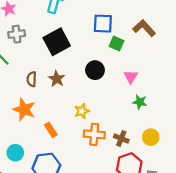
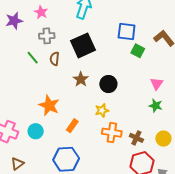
black circle: (95, 70) -> (108, 84), moved
pink triangle: (131, 77) -> (157, 84), moved
brown semicircle: (32, 79) -> (55, 59), moved
orange rectangle: (51, 130) -> (72, 126), turned 64
cyan circle: (15, 153) -> (36, 131), moved

